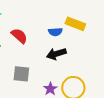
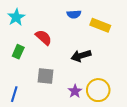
blue semicircle: (55, 32) -> (74, 14), moved

